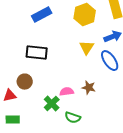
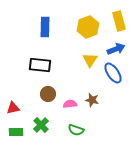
blue rectangle: (42, 15) -> (45, 27), turned -60
brown circle: (25, 82) -> (48, 94), moved
green cross: (52, 104) -> (41, 125), moved

